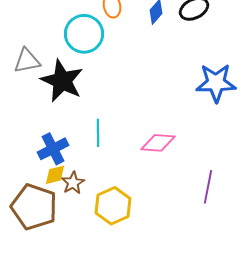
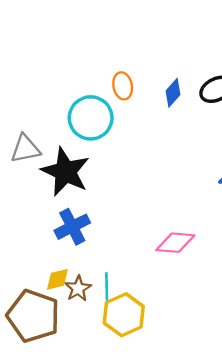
cyan line: (98, 133) -> (107, 288), moved
blue cross: (53, 149) -> (72, 227), moved

